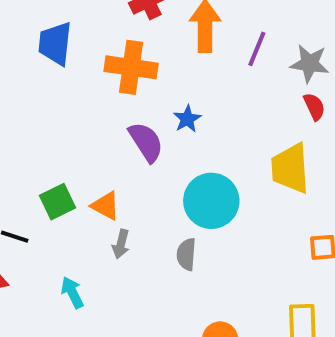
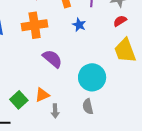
red semicircle: (314, 107) -> (120, 21), moved, turned -80
blue star: (187, 119) -> (79, 25), moved
orange triangle: (106, 206) -> (42, 95), turned -35

